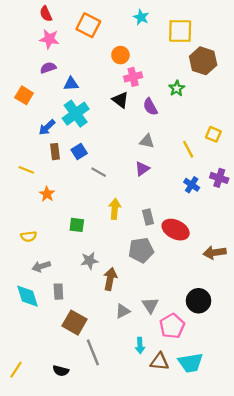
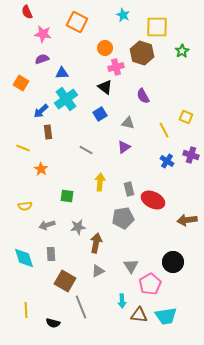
red semicircle: (46, 14) -> (27, 12), moved
brown hexagon: (203, 61) -> (142, 53), moved
green star: (177, 88) -> (182, 51), moved
purple semicircle: (150, 107) -> (143, 96), moved
blue square: (79, 152) -> (100, 114), moved
gray arrow: (41, 266) -> (47, 225), moved
gray triangle: (123, 311) -> (98, 271), moved
yellow line: (16, 370) -> (26, 310), moved, turned -35

